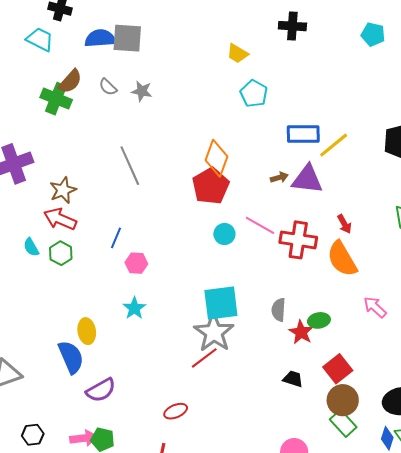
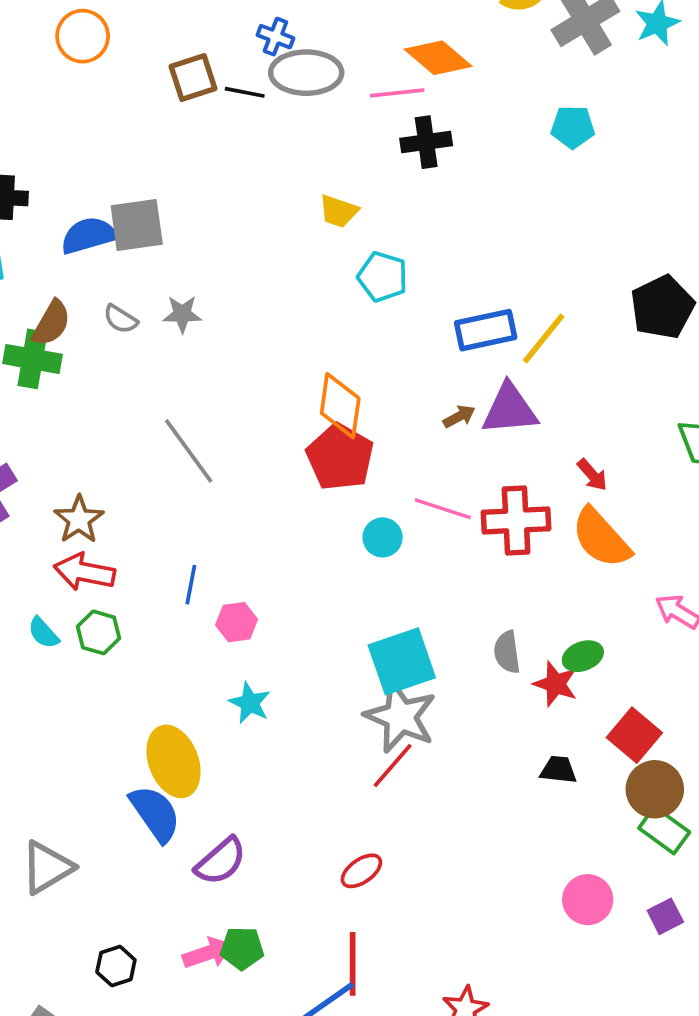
yellow ellipse: (87, 331) -> (174, 761), size x1.5

